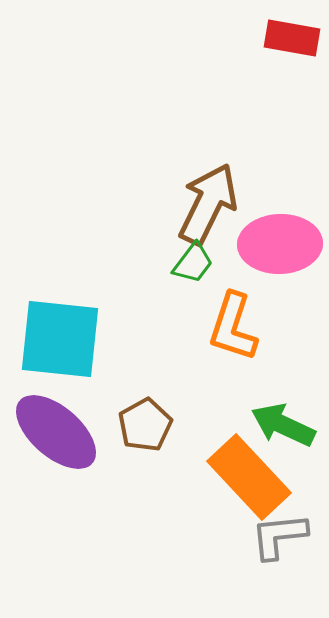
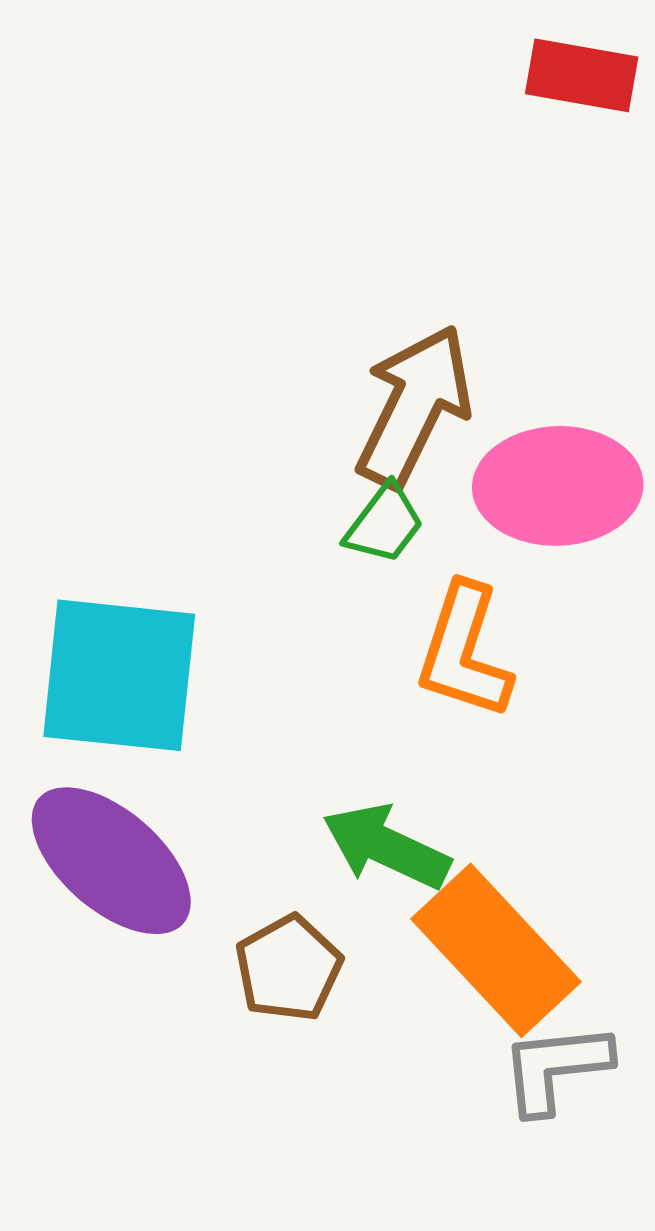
brown pentagon: (145, 425) -> (289, 968), moved
green arrow: (283, 425) -> (386, 847), moved

